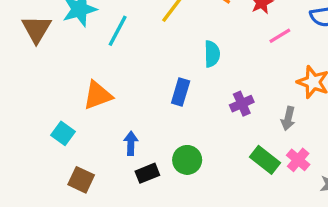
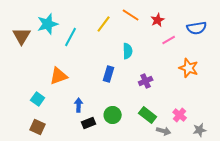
gray arrow: (288, 119) -> (164, 131), moved, turned -88
green rectangle: (265, 160) -> (148, 115), moved
brown square: (81, 180) -> (38, 127), moved

